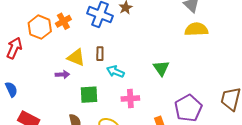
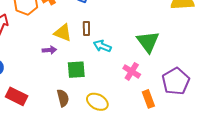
green triangle: (161, 68) -> (148, 42), size x1.4
pink cross: (130, 98) -> (132, 71), moved, turned 36

